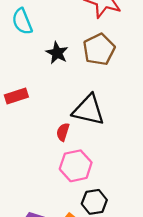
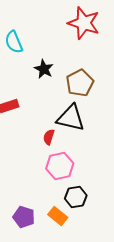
brown pentagon: (99, 49) -> (80, 83), moved

